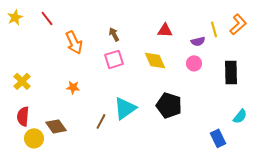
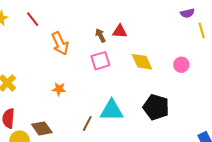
red triangle: (165, 30) -> (120, 31), moved
purple semicircle: (198, 41) -> (187, 13), moved
cyan triangle: (125, 108) -> (112, 110), turned 35

